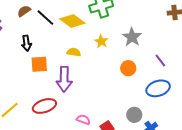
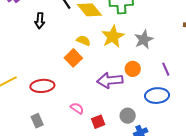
yellow star: (101, 41) -> (113, 36), size x1.6
orange square: (39, 64) -> (73, 58), moved, turned 36
purple arrow: (64, 79) -> (110, 80), moved, turned 70

